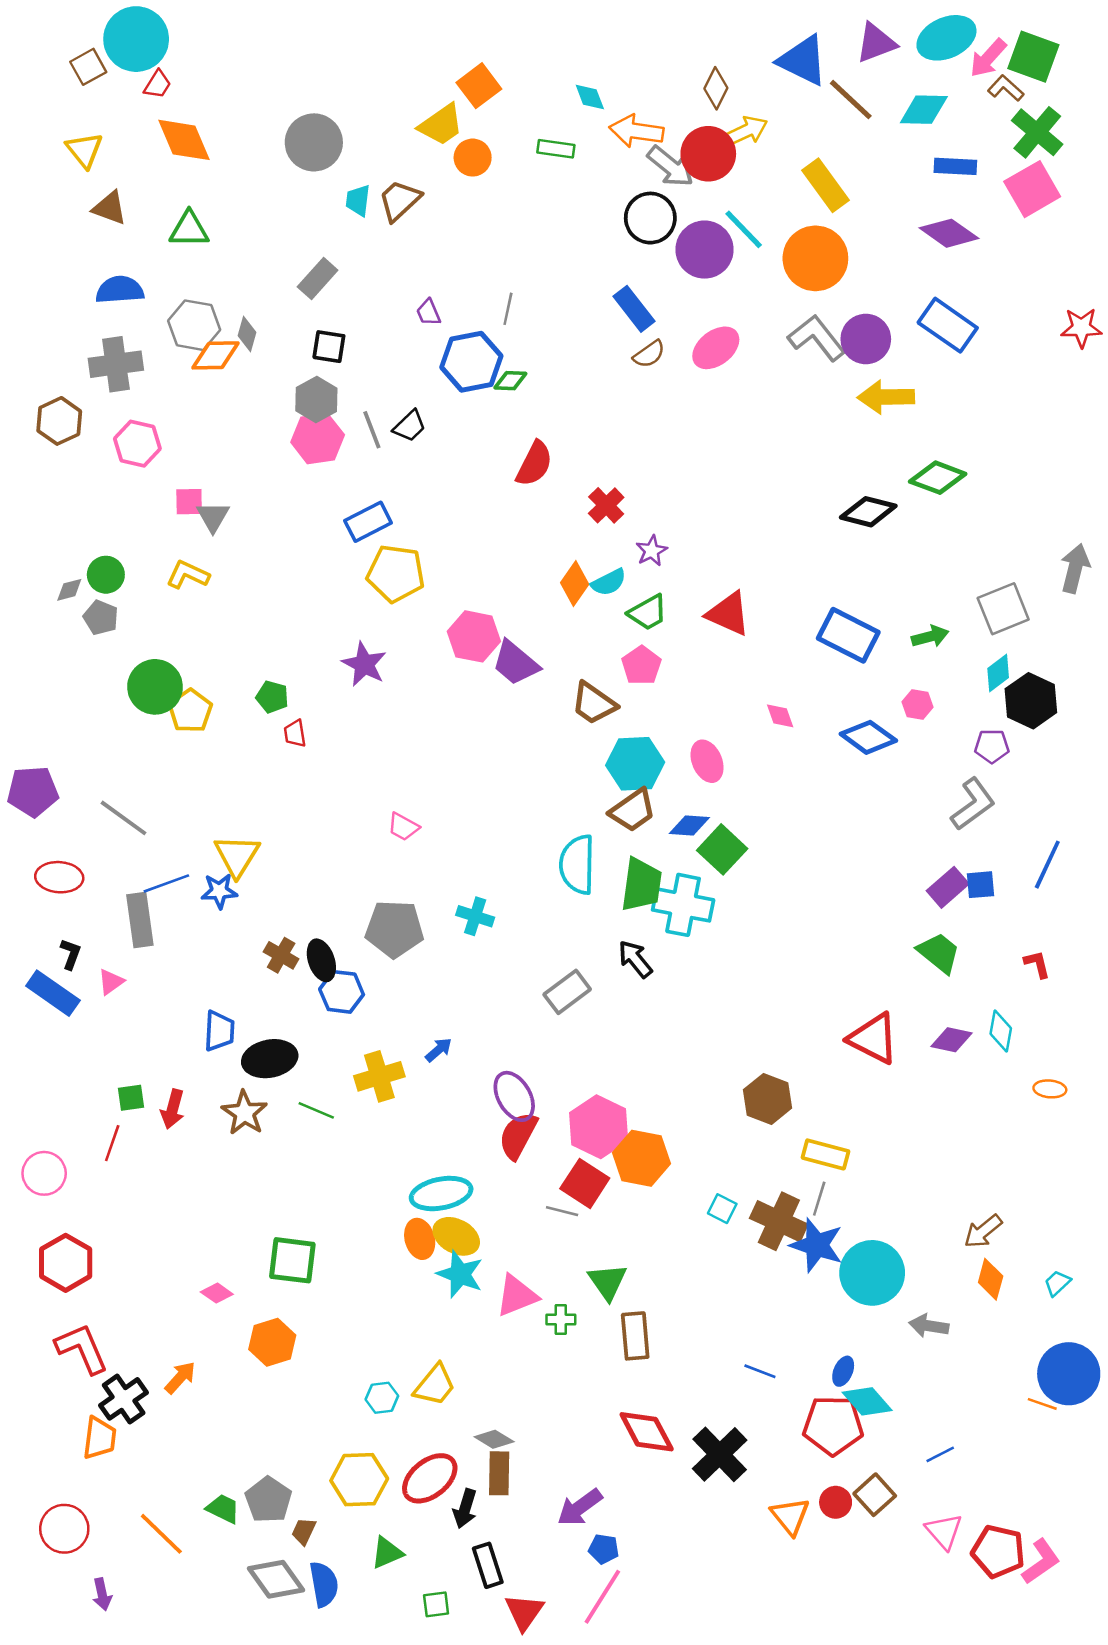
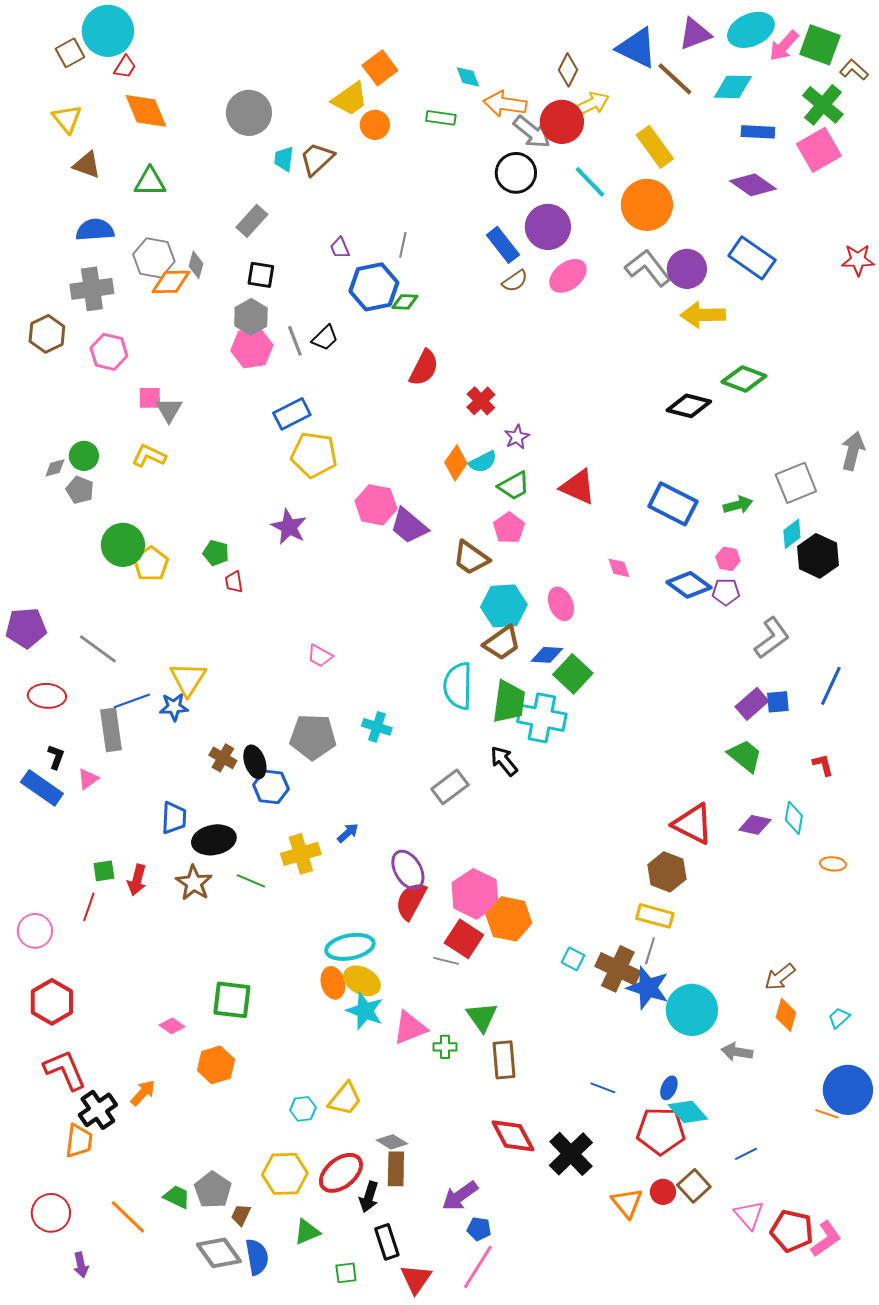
brown L-shape: (1006, 88) -> (854, 70), moved
purple circle: (705, 250) -> (548, 227), moved
purple pentagon: (992, 746) -> (726, 592), moved
brown hexagon: (768, 1099) -> (667, 872), moved

